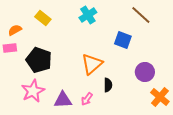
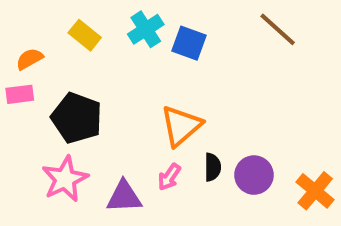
cyan cross: (88, 15) -> (146, 29), moved
blue square: (123, 40) -> (189, 43), moved
purple circle: (145, 72) -> (254, 175), moved
pink arrow: (87, 99) -> (169, 177), moved

